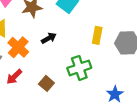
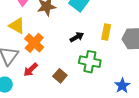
black arrow: (49, 38) -> (77, 37), moved
green cross: (79, 68) -> (90, 62), turned 30

